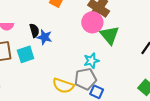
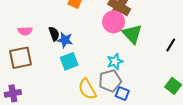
cyan square: (26, 54) -> (69, 61), moved
yellow semicircle: (63, 86) -> (87, 89), turned 45

